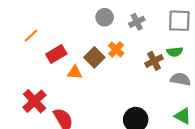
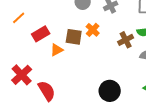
brown square: (94, 57) -> (74, 37), turned -36
orange triangle: (75, 72) -> (57, 50), turned -32

